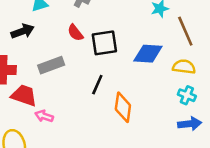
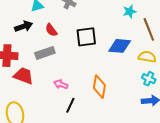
red semicircle: (75, 33) -> (51, 30), moved
black line: (97, 85) -> (70, 105), moved
pink arrow: (44, 116) -> (61, 84), moved

